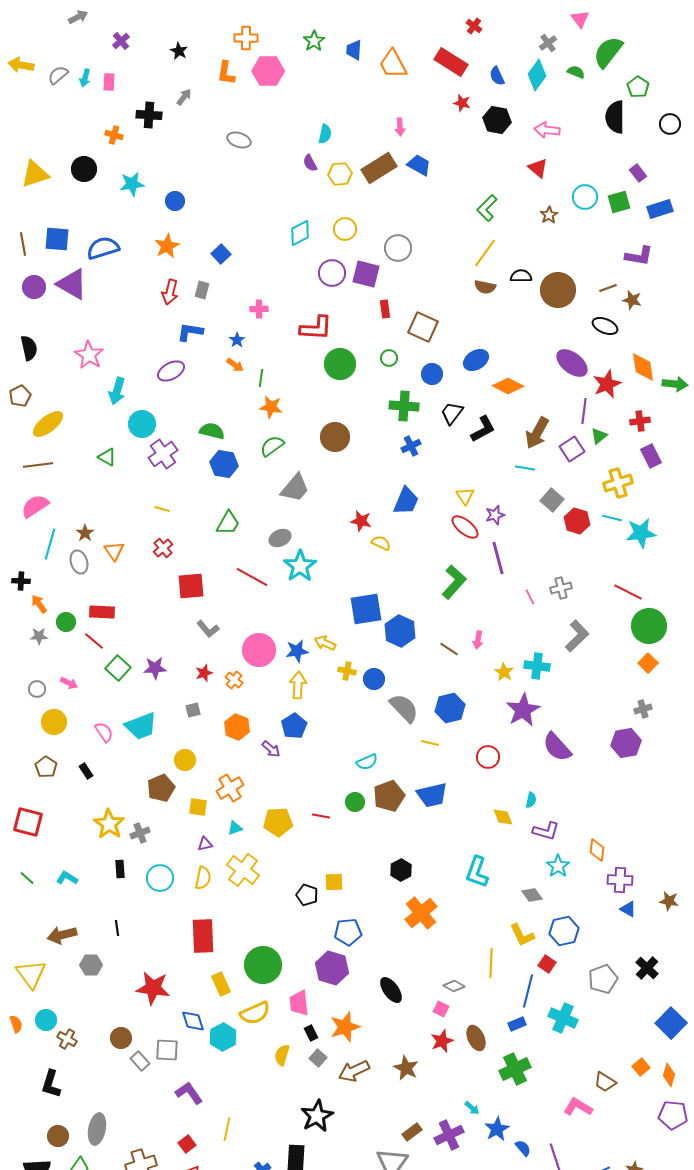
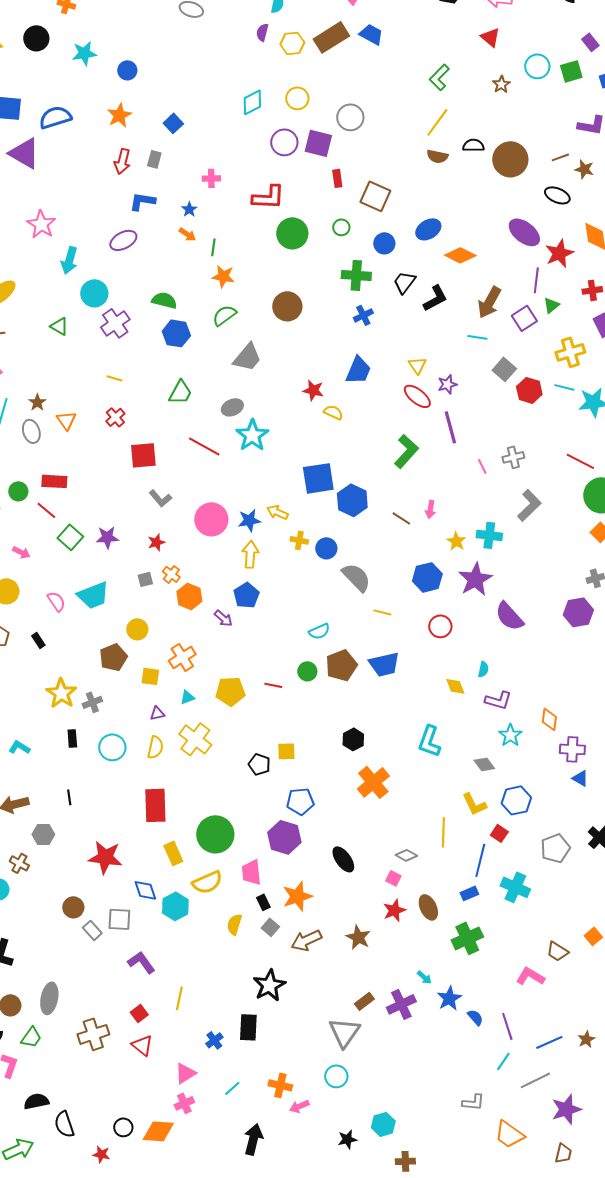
purple semicircle: (310, 163) -> (262, 32), turned 42
orange cross: (234, 680) -> (171, 574), moved
blue hexagon: (450, 708) -> (427, 577), moved
brown cross: (67, 1039) -> (19, 863), moved

